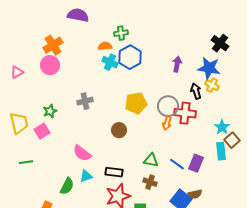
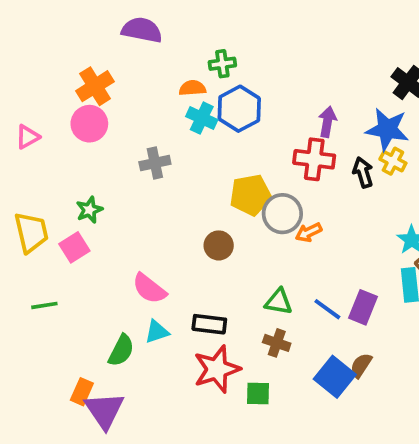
gray cross: (85, 101) -> (155, 163), moved
gray circle: (168, 106) -> (282, 214), moved
red cross: (185, 113) -> (314, 159), moved
orange arrow: (167, 123) -> (309, 232), turned 48
brown semicircle: (195, 194) -> (361, 365), turned 136

